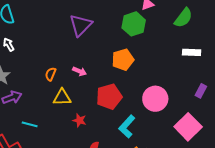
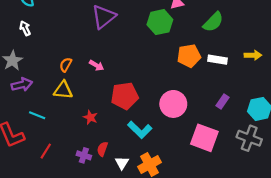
orange pentagon: (123, 60) -> (189, 56), moved
yellow triangle: (62, 97) -> (63, 90), moved
cyan L-shape: (127, 126) -> (140, 130), turned -95
pink square: (188, 127) -> (204, 138), turned -32

